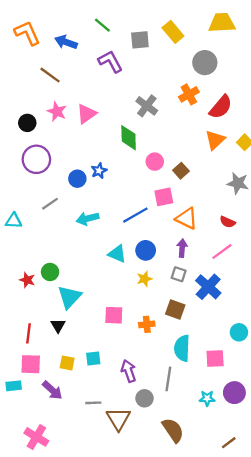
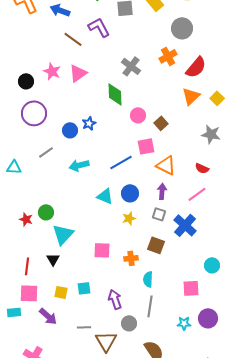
brown line: (50, 75) -> (73, 39), moved
cyan semicircle: (182, 348) -> (148, 279), moved, size x0.7

